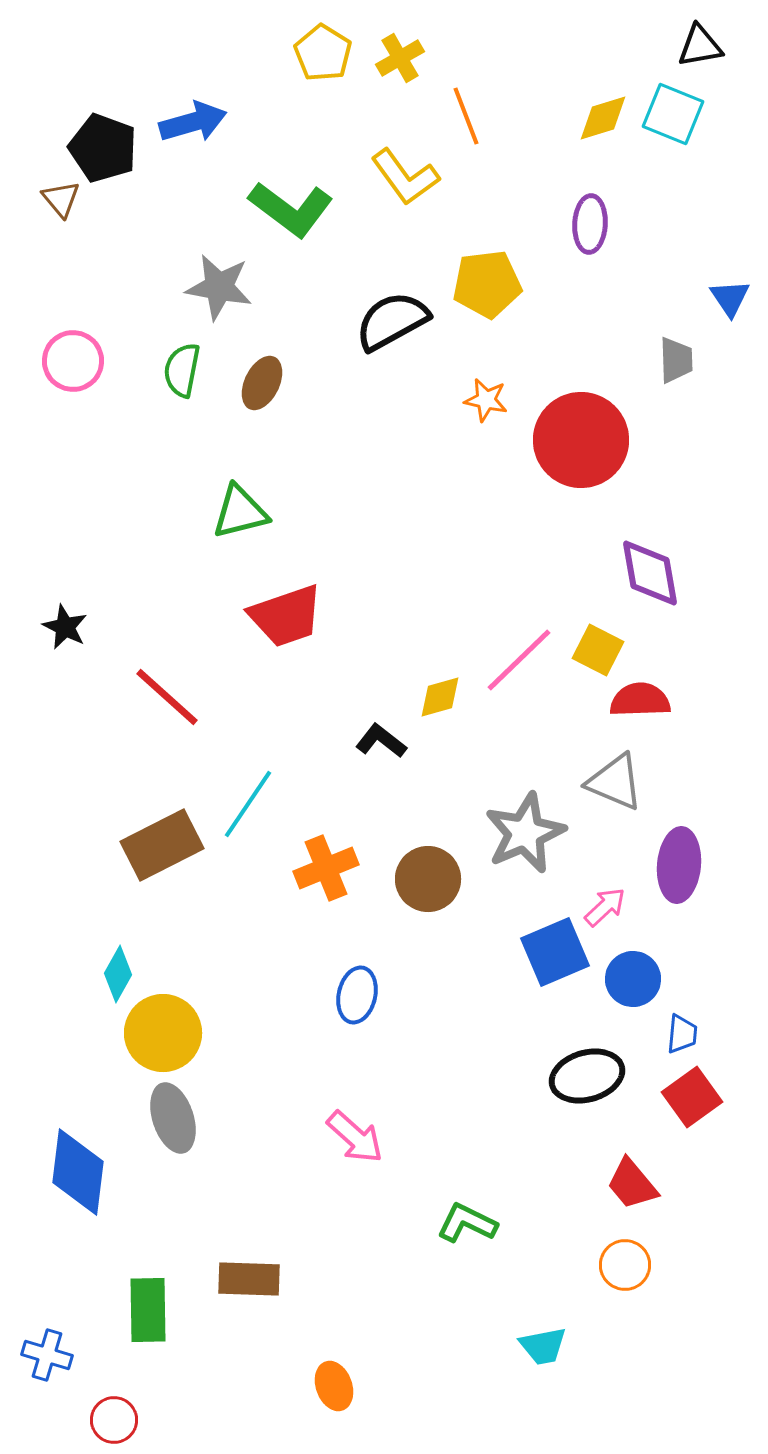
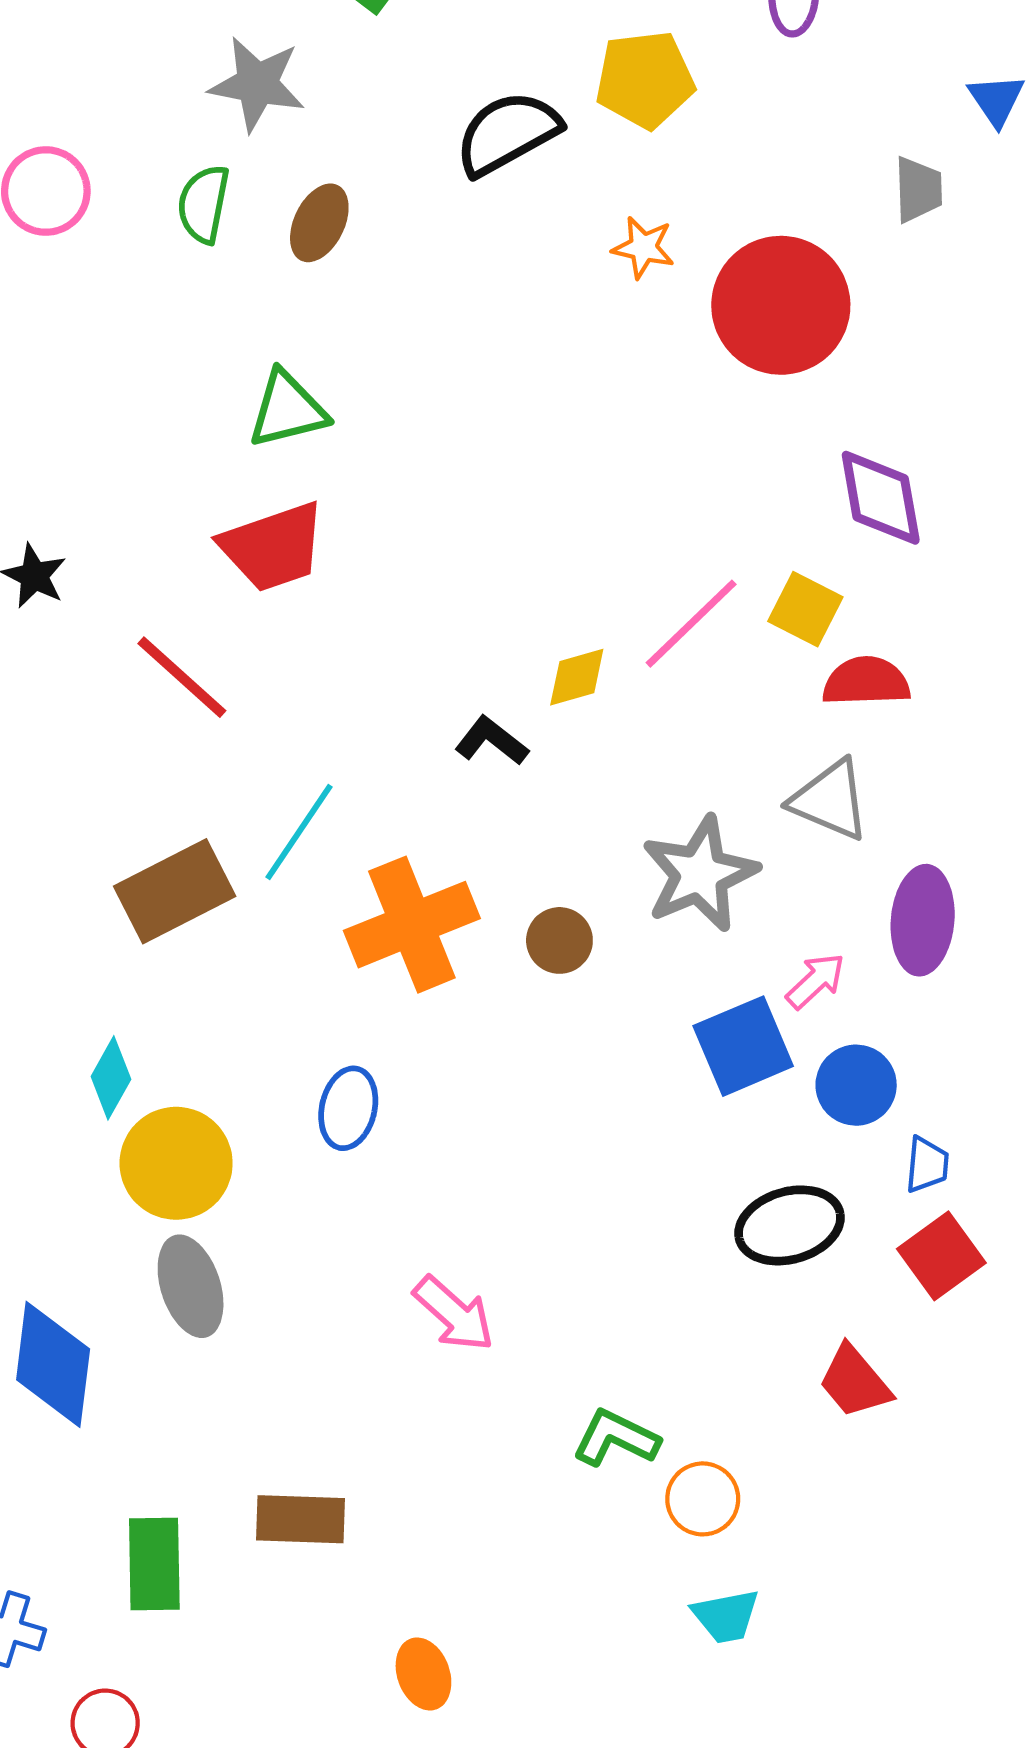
red trapezoid: (286, 616) -> (273, 547), moved
orange cross: (326, 868) -> (412, 925), size x1.4
brown circle: (428, 879) -> (559, 940), size x0.7
blue ellipse: (357, 995) -> (348, 1108), moved
orange circle: (625, 1265) -> (703, 1499), moved

